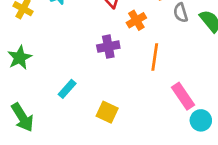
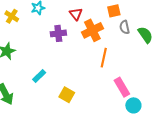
orange cross: (136, 20) -> (92, 30), size x1.5
purple cross: (108, 47) -> (58, 33), moved

